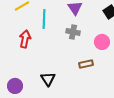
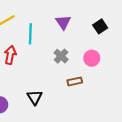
gray cross: (73, 32) -> (61, 56), moved, turned 32

